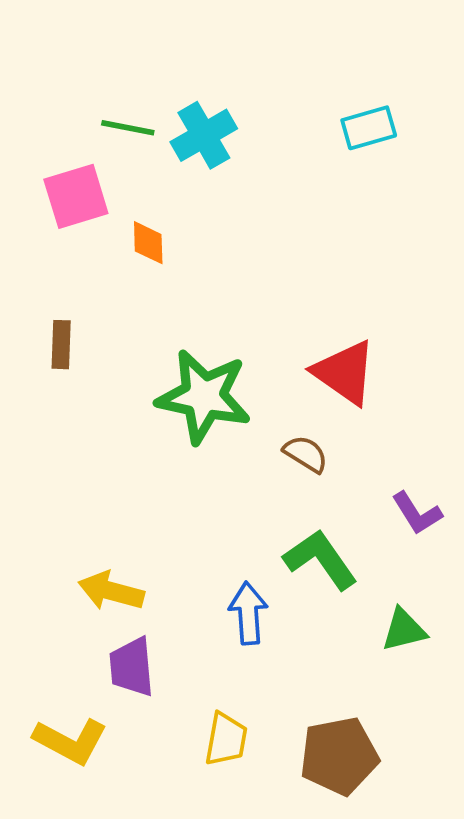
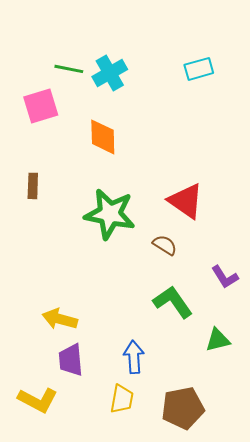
orange diamond: (148, 243) -> (103, 137), moved, size x1.5
blue arrow: (248, 613) -> (134, 357), moved

